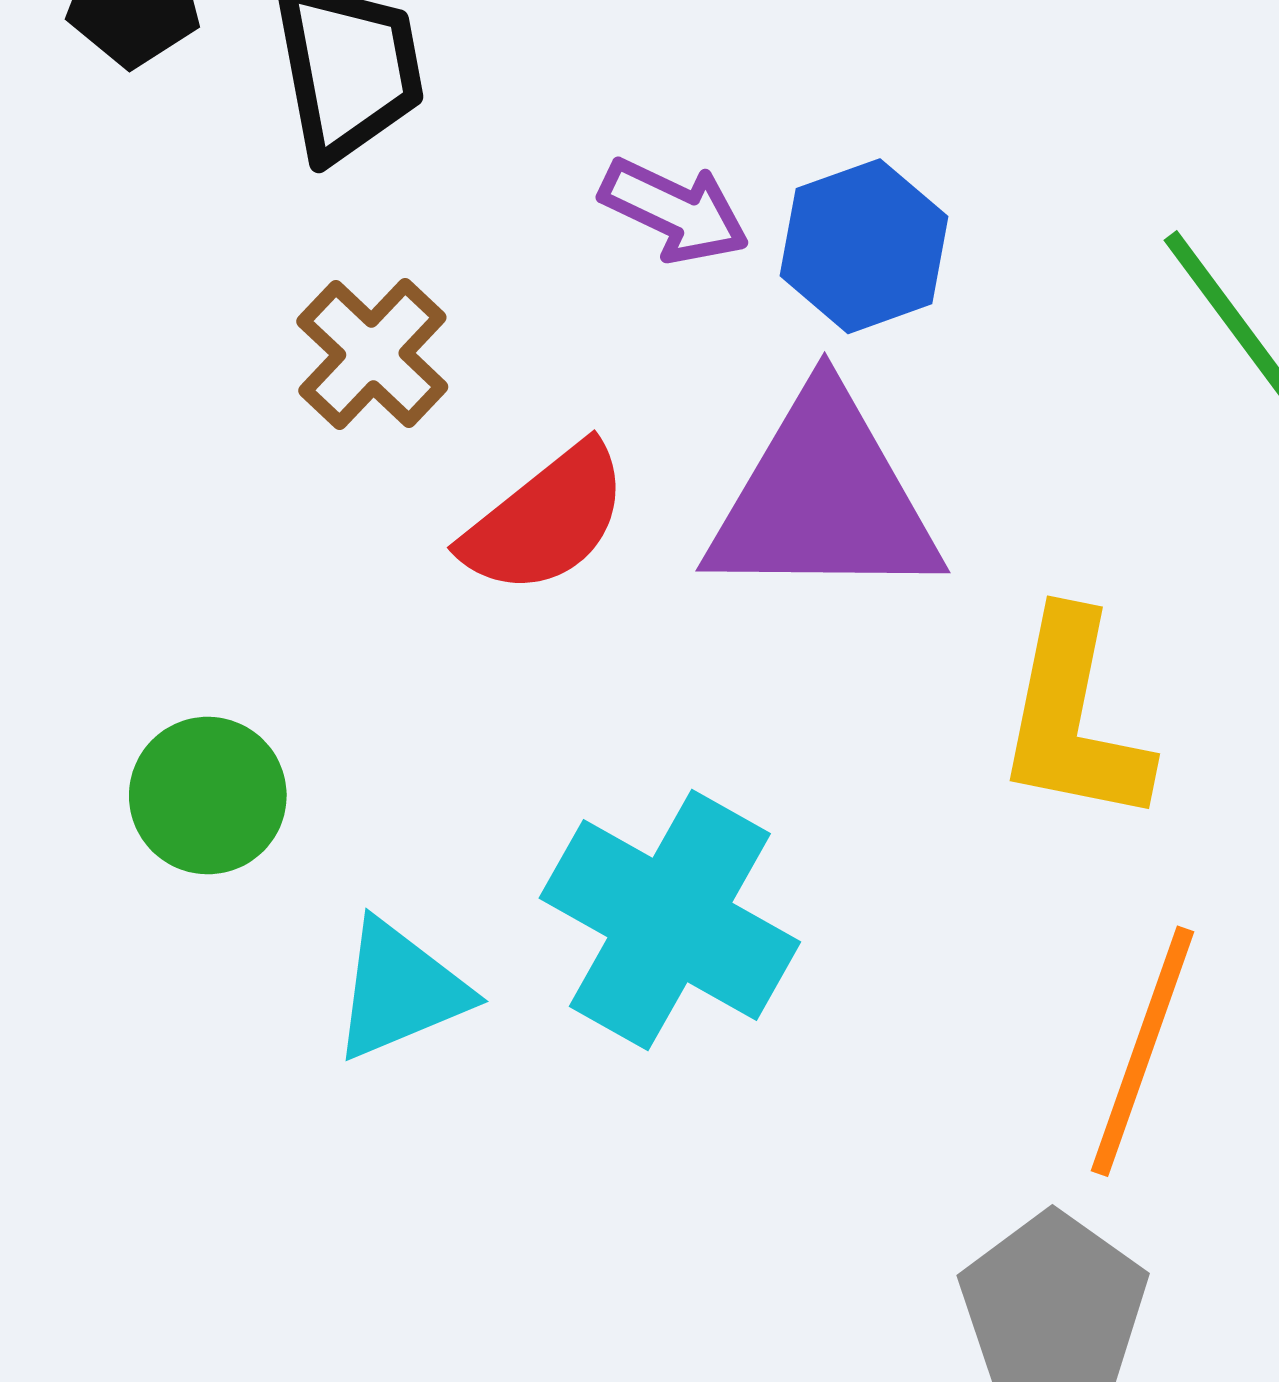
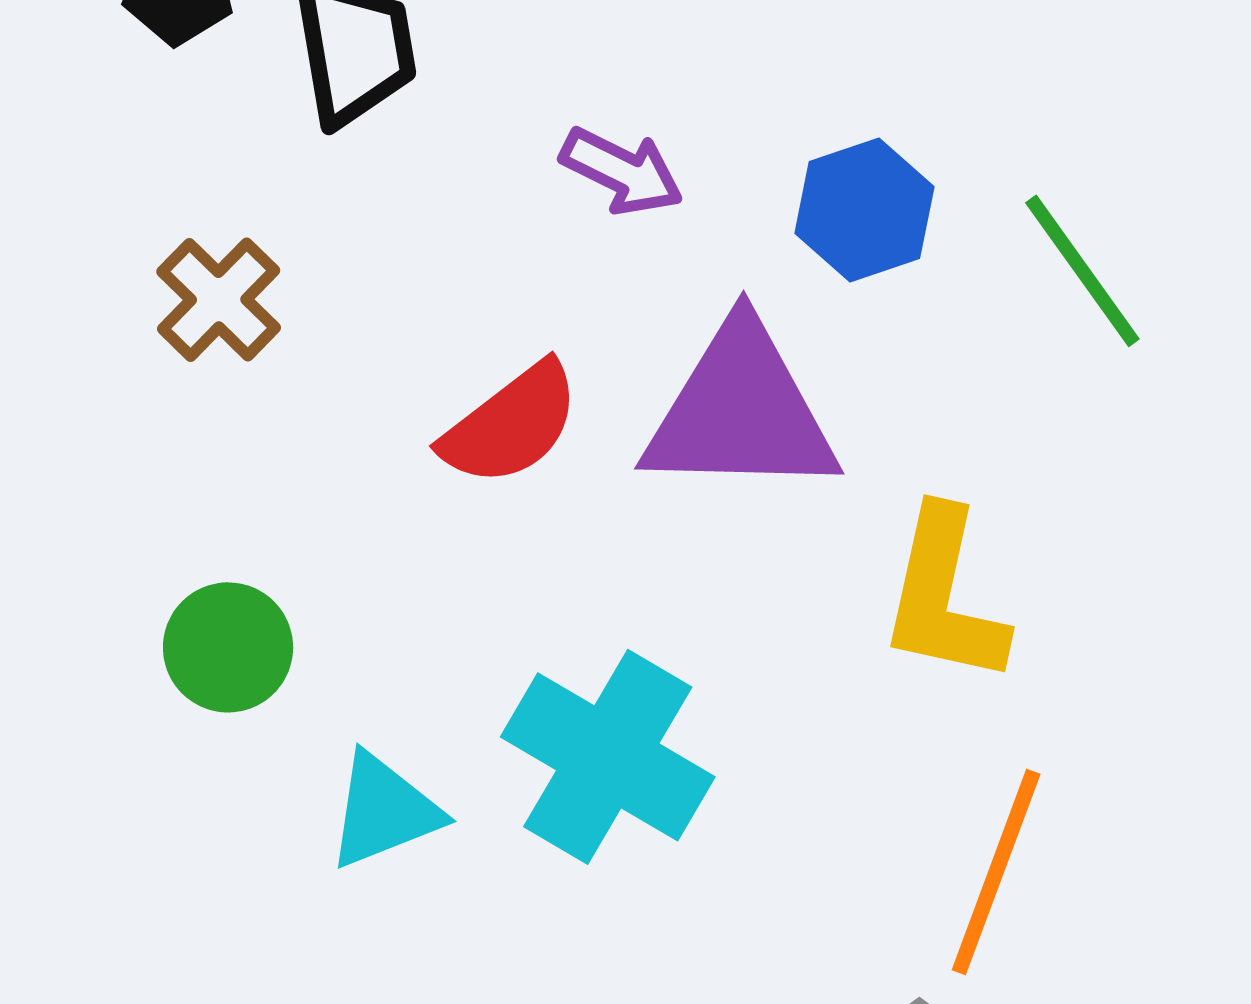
blue hexagon: (864, 246) -> (864, 210), moved
brown cross: (372, 354) -> (219, 300), moved

